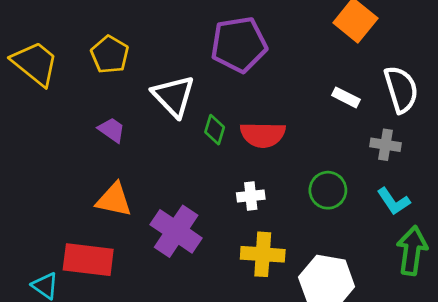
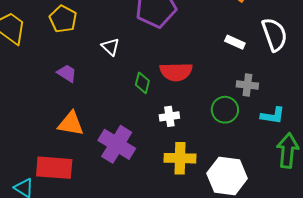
white triangle: (174, 96) -> (110, 47), size x0.6
green diamond: (215, 130) -> (142, 83), moved
gray cross: (386, 145) -> (247, 85), moved
cyan L-shape: (394, 201) -> (273, 116), turned -45

